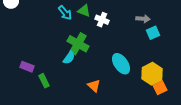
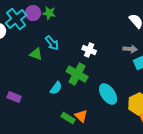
green triangle: (84, 11) -> (36, 54), moved
green cross: (78, 44) -> (77, 74), moved
green rectangle: (44, 81) -> (68, 118), moved, turned -32

